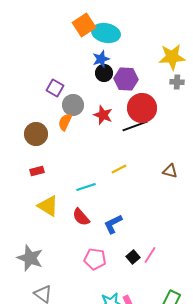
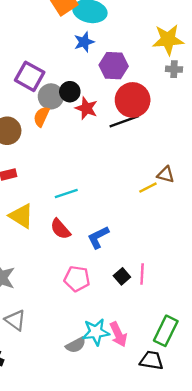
black circle: (104, 73) -> (70, 92), moved
purple square: (55, 88) -> (30, 76), size x1.4
yellow line: (119, 169) -> (148, 188), moved
pink line: (150, 255) -> (142, 274), turned -30

